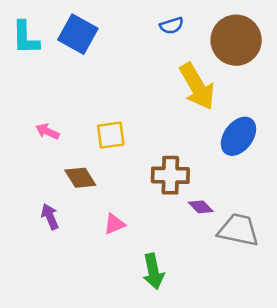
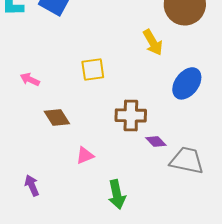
yellow arrow: (197, 86) -> (153, 42), size x0.7
yellow square: (111, 135) -> (93, 69), moved
purple arrow: (50, 217) -> (32, 185), moved

